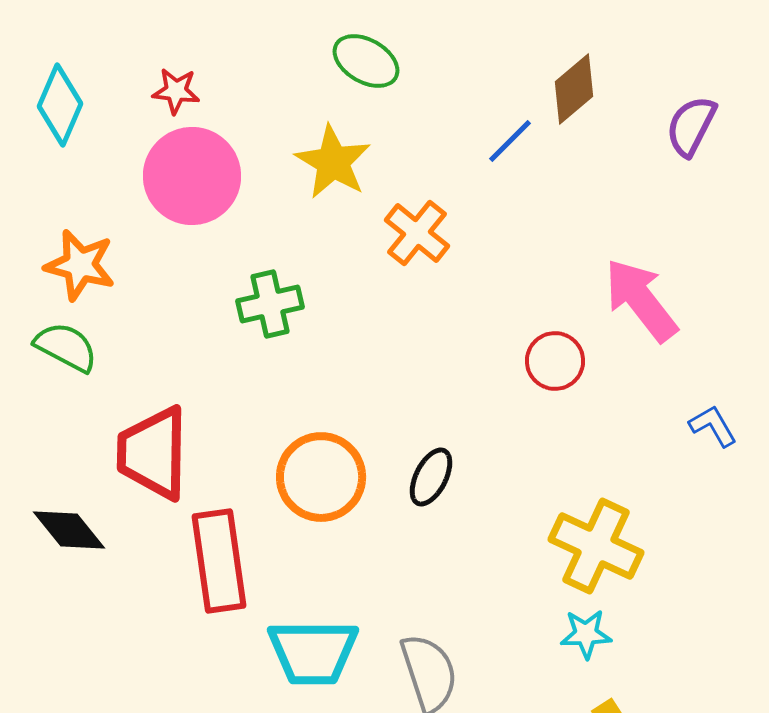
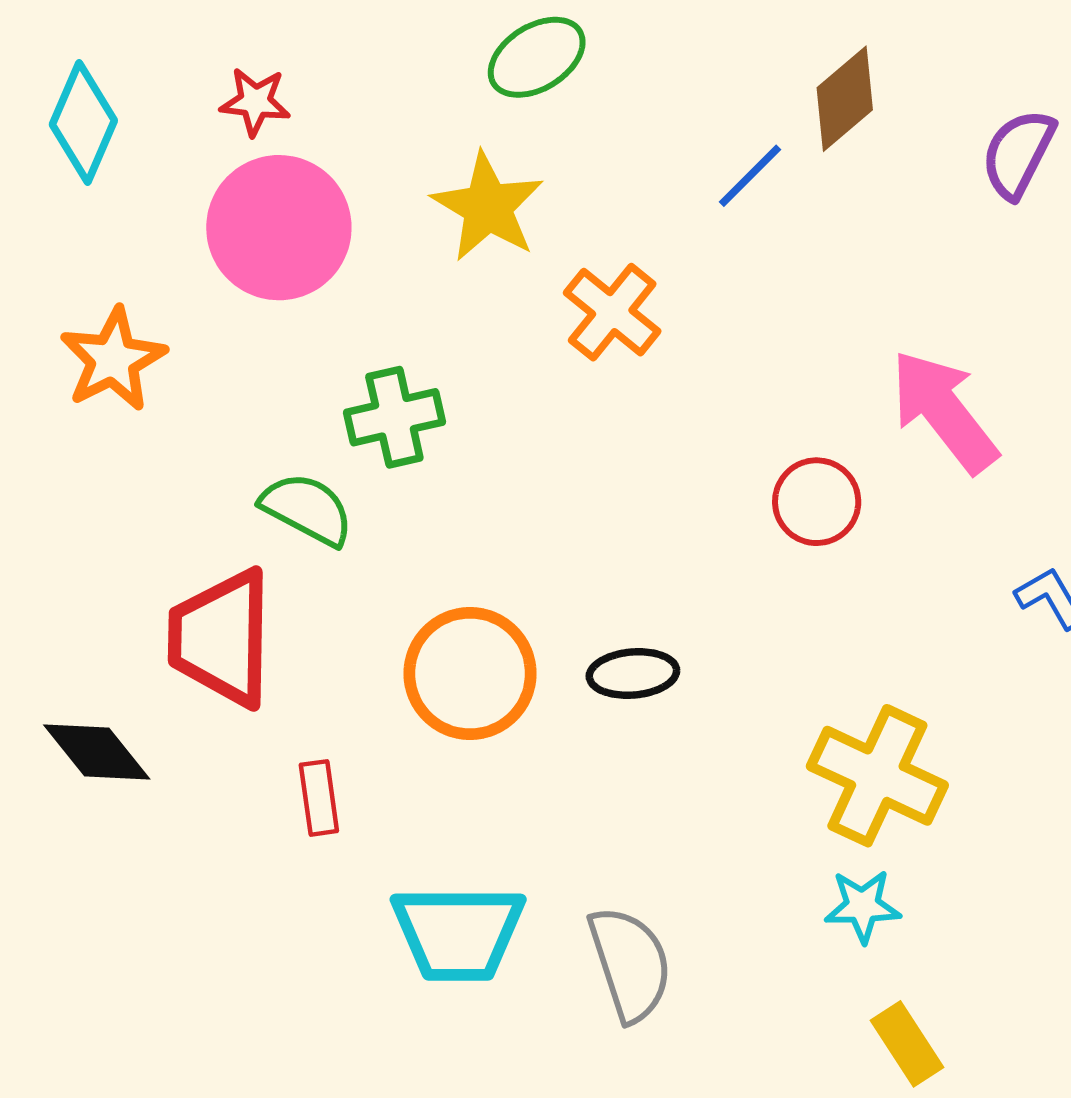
green ellipse: (366, 61) -> (537, 57), turned -62
orange star: (80, 265) -> (113, 359), turned 30
green semicircle: (66, 347) -> (307, 509), moved
black ellipse: (431, 477) -> (633, 674), turned 58
red rectangle: (219, 561) -> (319, 798), size x0.5

